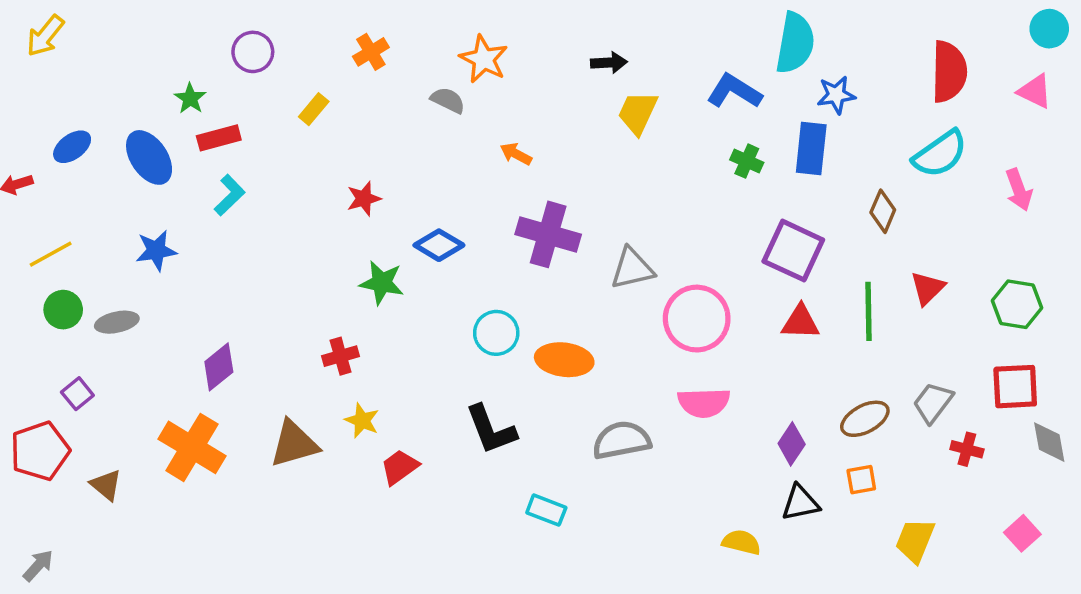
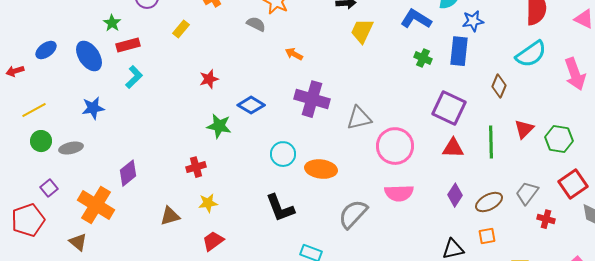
pink arrow: (1019, 190) -> (575, 74), size x1.4
green hexagon: (1017, 304) -> (559, 139), moved
red square: (1015, 387) -> (573, 184), turned -32
yellow star: (362, 421) -> (208, 203), turned -30
gray semicircle: (621, 440) -> (353, 214), turned -36
brown triangle: (294, 444) -> (170, 216), size x0.7
purple diamond: (792, 444) -> (455, 195), moved
orange cross: (192, 447) -> (96, 205), moved
red trapezoid: (400, 467) -> (213, 241), moved
brown triangle: (106, 485) -> (78, 242), moved

